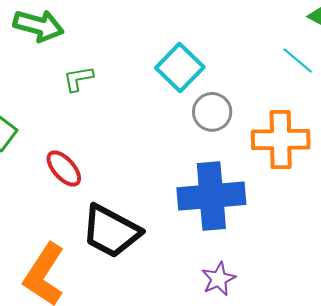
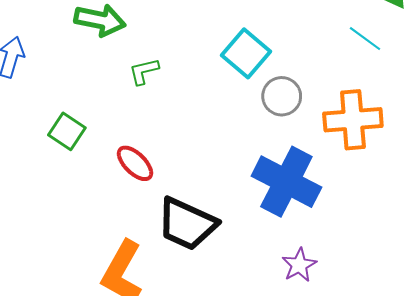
blue cross: (211, 196) -> (286, 182), turned 36

